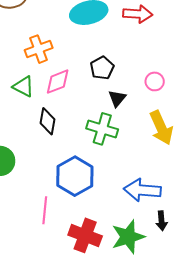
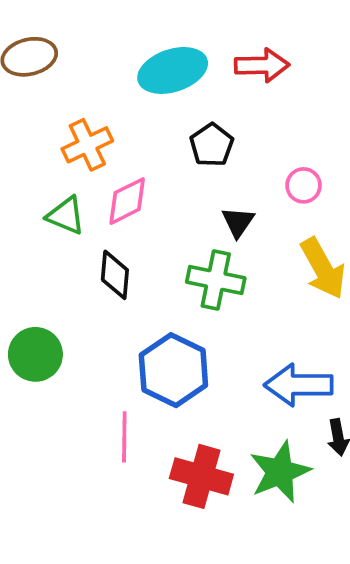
black pentagon: (102, 68) -> (212, 145), moved

